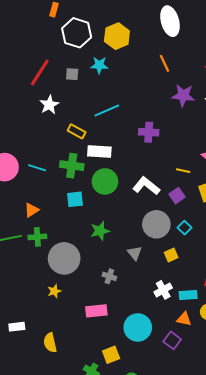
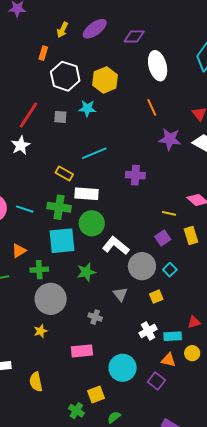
white star: (49, 105) -> (21, 145), moved
white L-shape: (146, 186) -> (116, 246), moved
cyan square: (75, 199) -> (62, 241), size x1.6
green cross: (37, 237) -> (39, 270), moved

